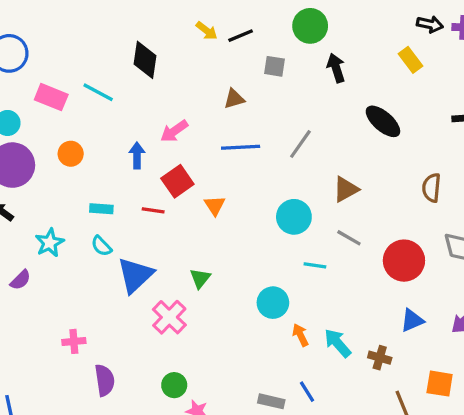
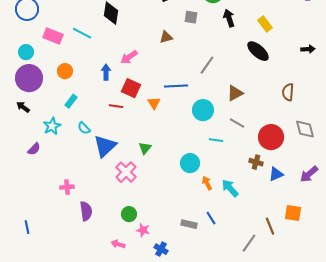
yellow rectangle: (410, 60) -> (265, 24), moved
blue line: (241, 147) -> (176, 86), moved
red square: (177, 181) -> (131, 88), turned -30
cyan rectangle: (101, 209) -> (71, 101), moved, turned -56
brown cross: (380, 358) -> (256, 162), moved

